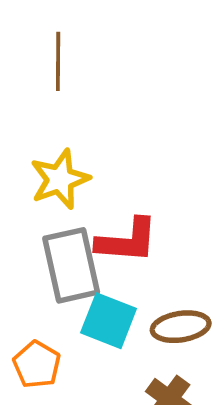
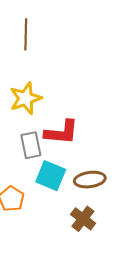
gray rectangle: (71, 265) -> (31, 145), size x0.7

